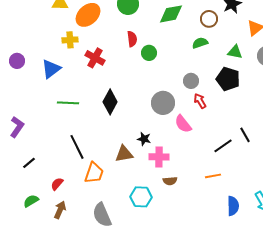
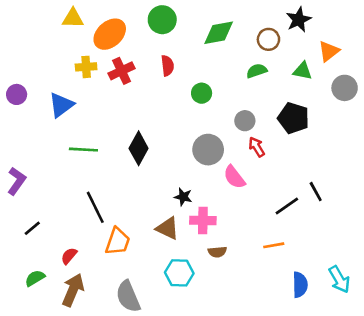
green triangle: (235, 52) -> (303, 71), moved
green circle: (149, 53) -> (202, 93), moved
red cross: (95, 58) -> (122, 71), moved, turned 36
brown triangle: (124, 154) -> (167, 228), moved, turned 36
brown arrow: (60, 210) -> (73, 290), size x1.4

